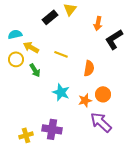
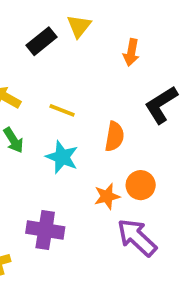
black L-shape: (114, 39) -> (161, 105), moved
cyan star: (61, 92) -> (62, 157), moved
purple cross: (52, 129) -> (45, 230), moved

